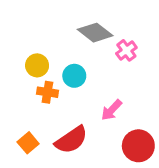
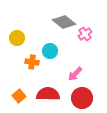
yellow circle: (37, 65) -> (17, 38), moved
red semicircle: (71, 140) -> (48, 94), turned -145
red circle: (138, 146) -> (82, 98), moved

